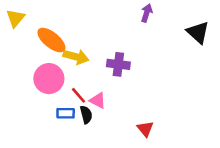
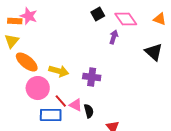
orange ellipse: (51, 40) -> (27, 62), moved
blue rectangle: (66, 113) -> (51, 115), size x1.5
black semicircle: (86, 115) -> (89, 111), moved

